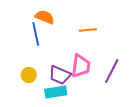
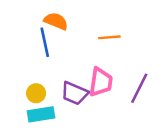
cyan rectangle: (56, 92) -> (41, 114), moved

